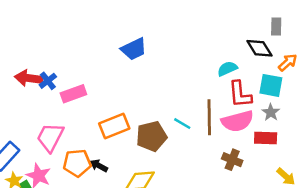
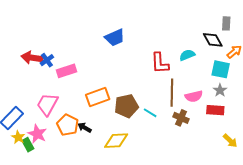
red L-shape: (240, 94) -> (160, 63), moved
pink semicircle: (237, 121) -> (194, 96), size x0.7
cyan line: (182, 124) -> (150, 113), moved
brown cross: (232, 160) -> (181, 118), moved
orange pentagon: (77, 163) -> (68, 125), turned 30

